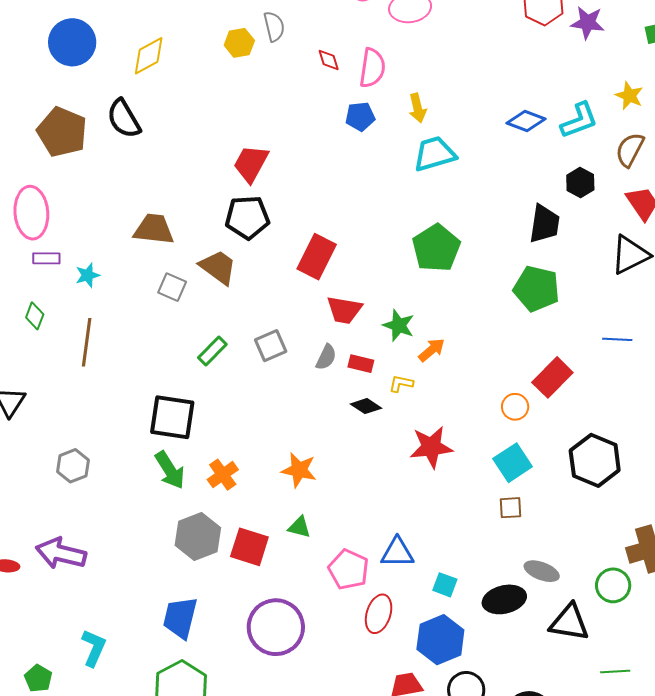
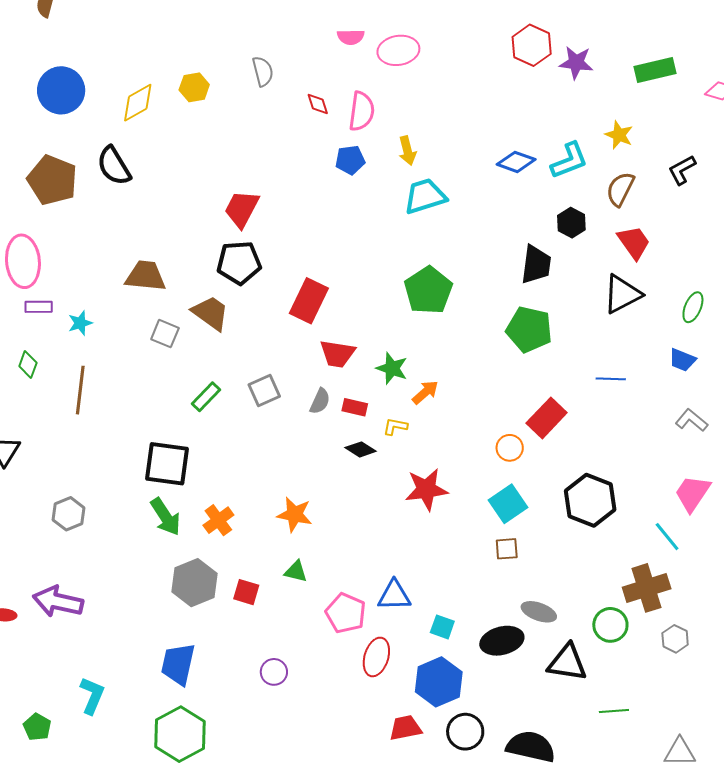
yellow hexagon: (239, 43) -> (194, 87), moved
red square: (249, 547) -> (246, 592), size x0.7
purple circle: (276, 627) -> (274, 672), size x0.5

